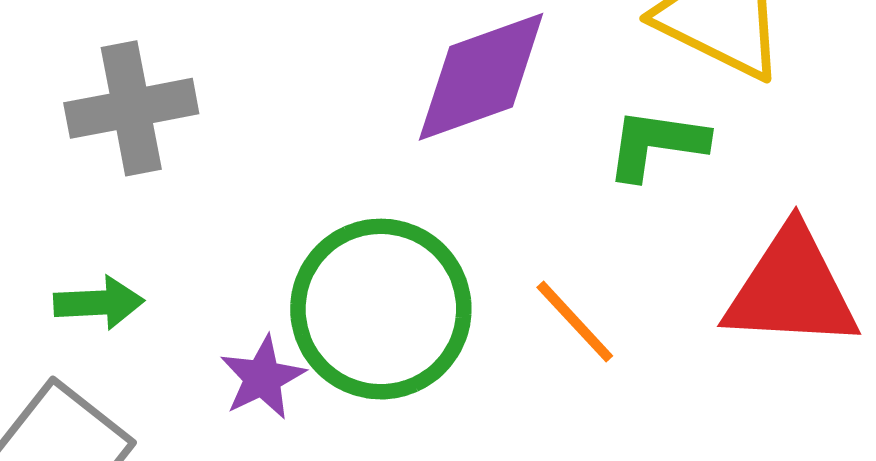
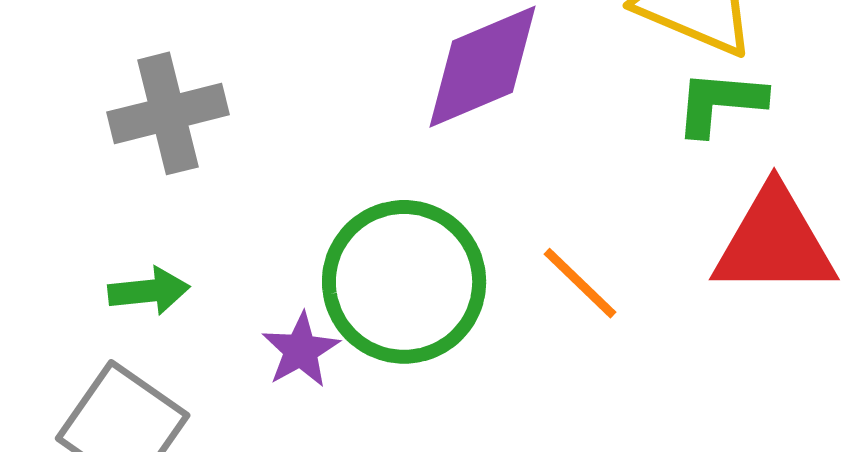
green L-shape: (656, 144) -> (720, 103), moved

